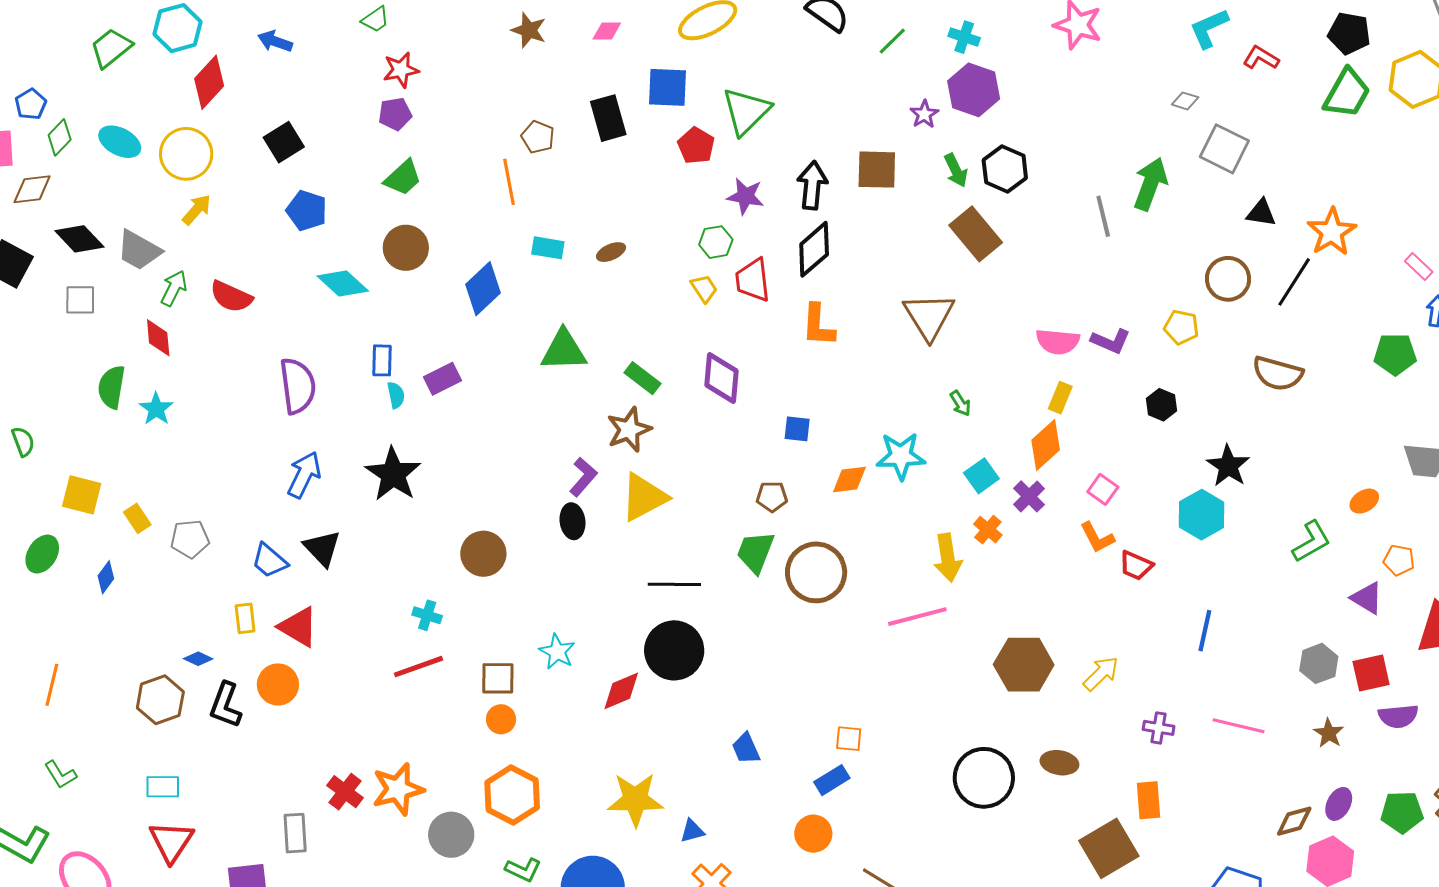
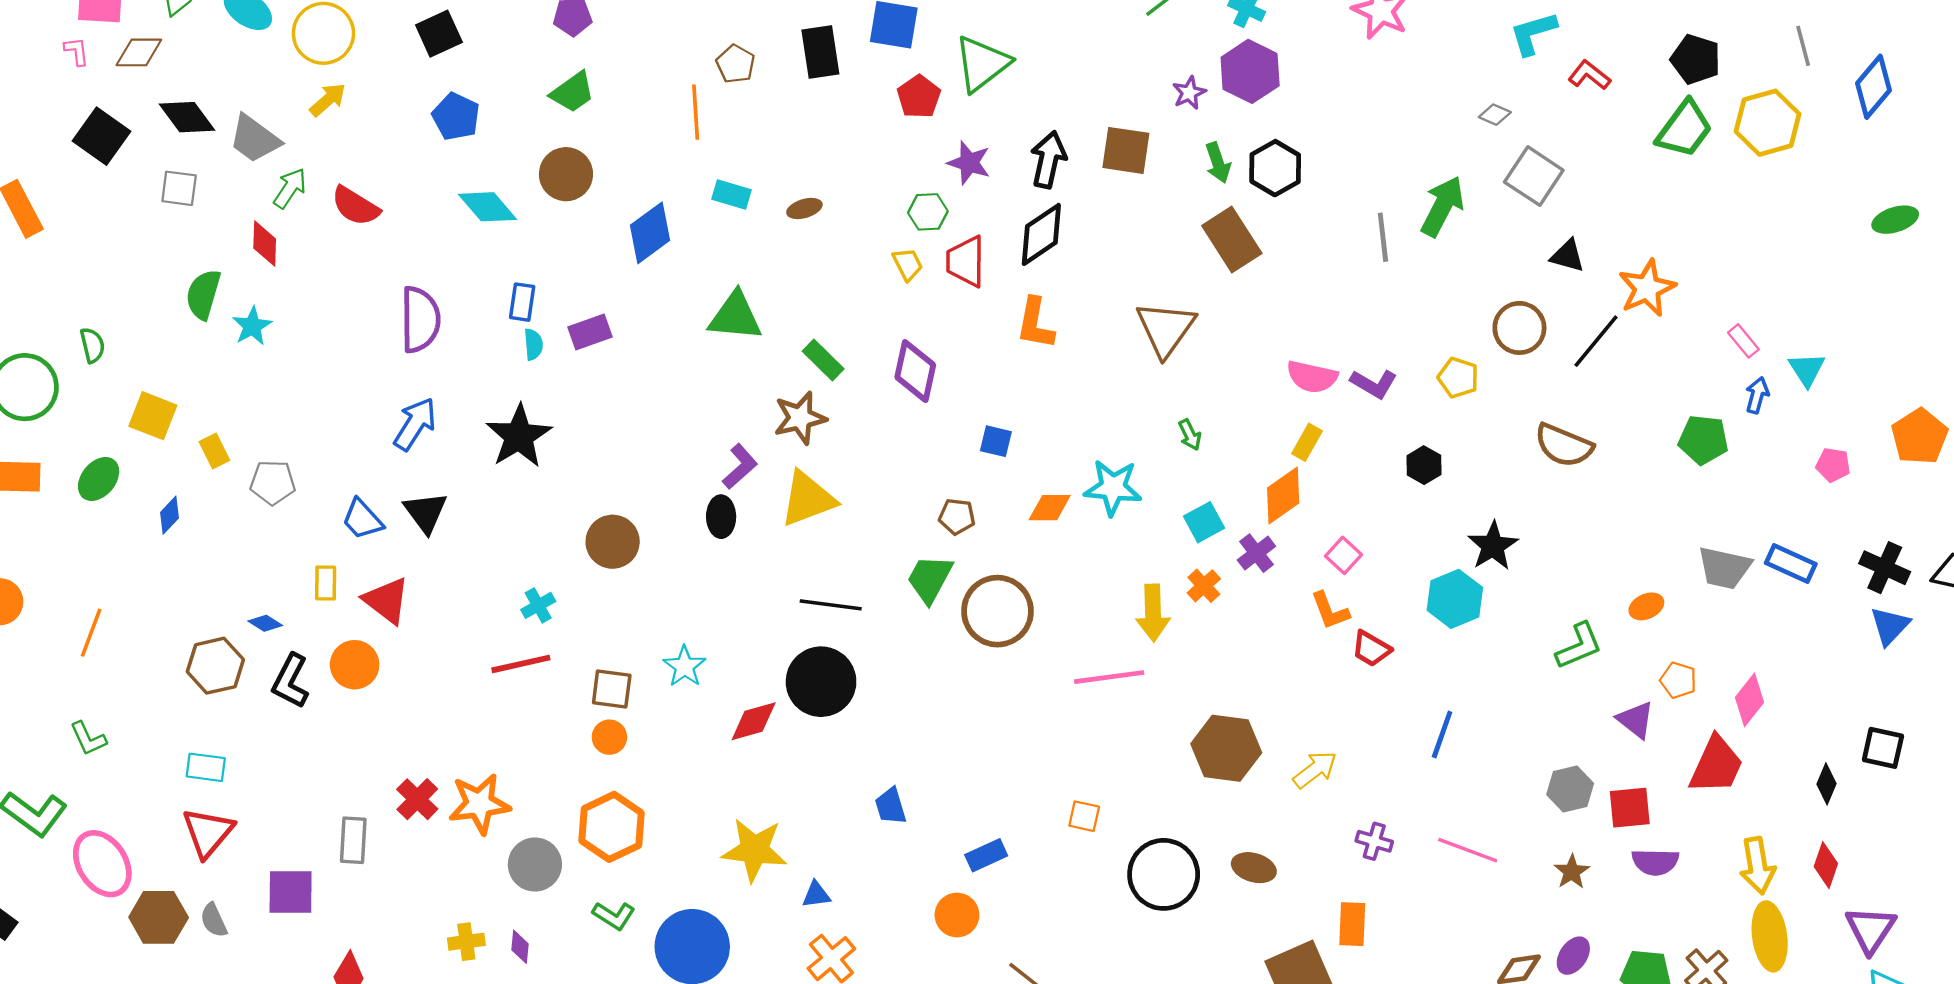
cyan cross: (427, 615) -> (538, 605), turned 36
orange square: (849, 739) -> (1084, 816), moved

